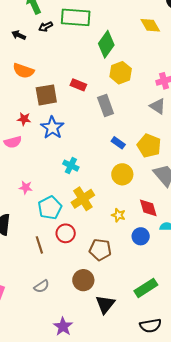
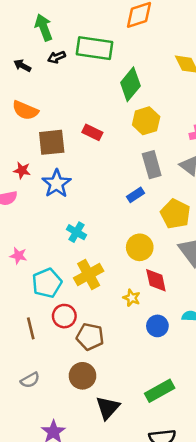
gray rectangle: (106, 105) -> (152, 165), moved
blue rectangle: (118, 143) -> (135, 195), moved, turned -72
red diamond: (148, 208) -> (156, 280), moved
brown pentagon: (100, 250) -> (90, 337), moved

